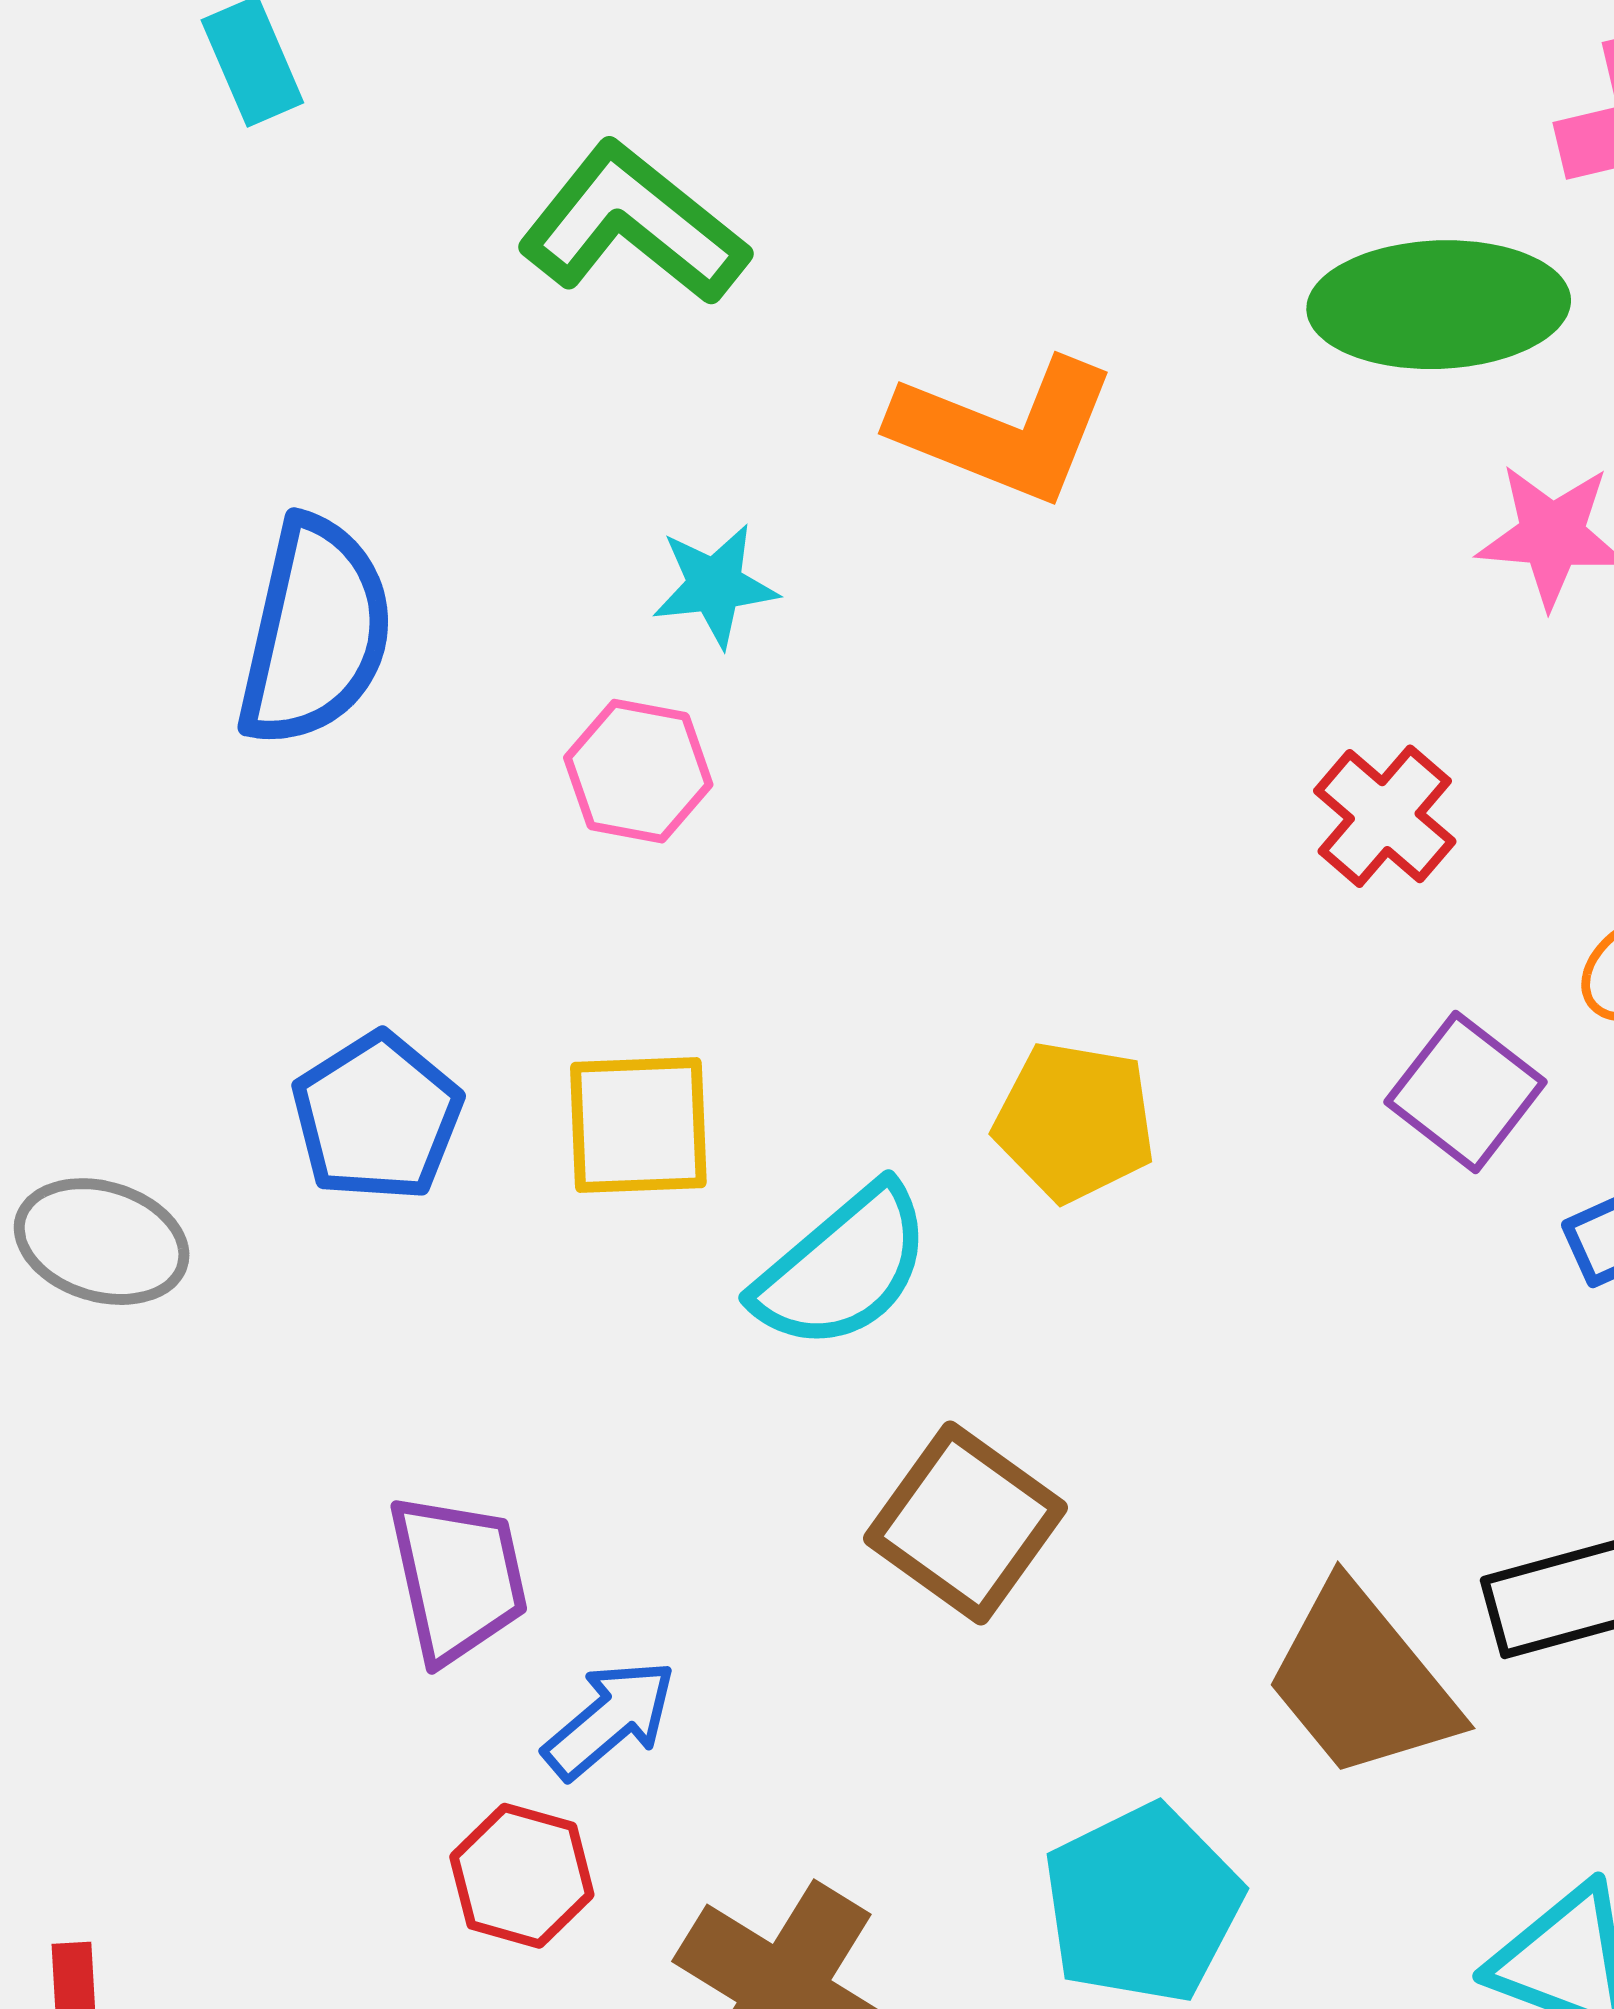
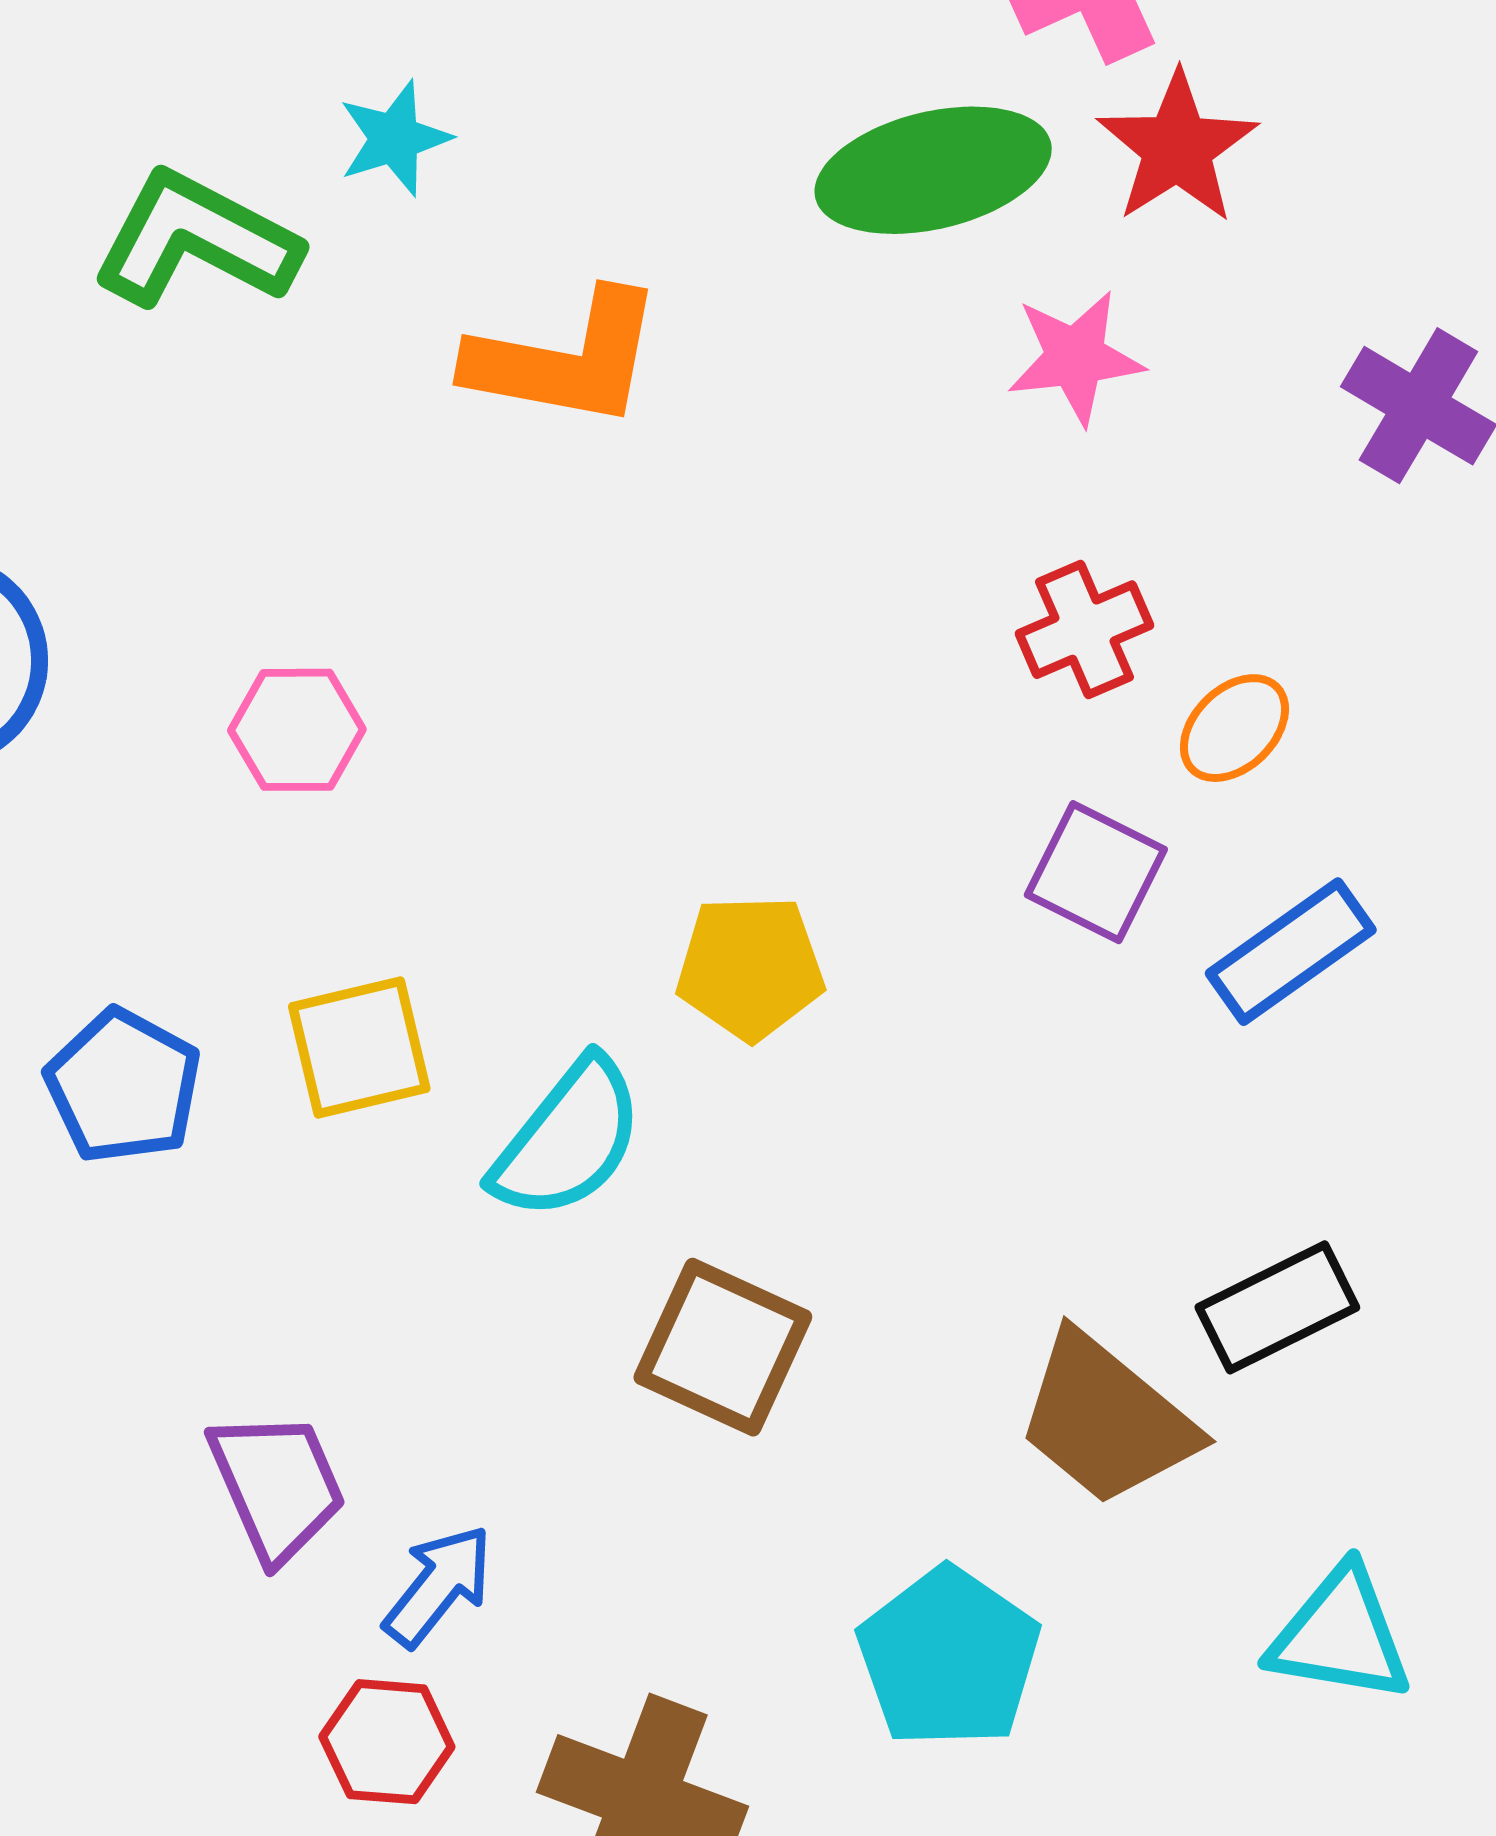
cyan star: (715, 585) -> (394, 138), moved
red cross: (1385, 816) -> (1085, 630), moved, turned 37

